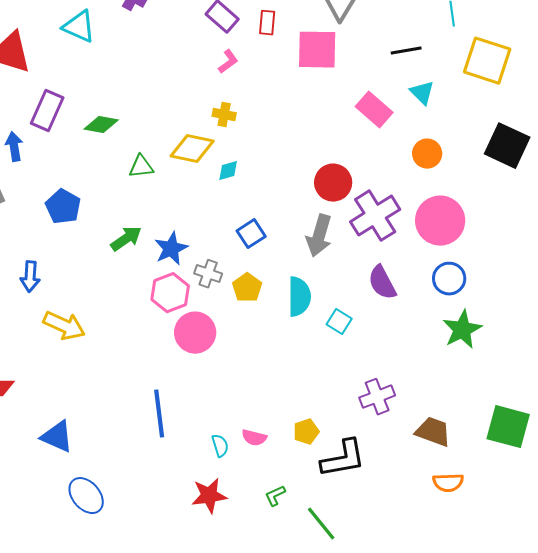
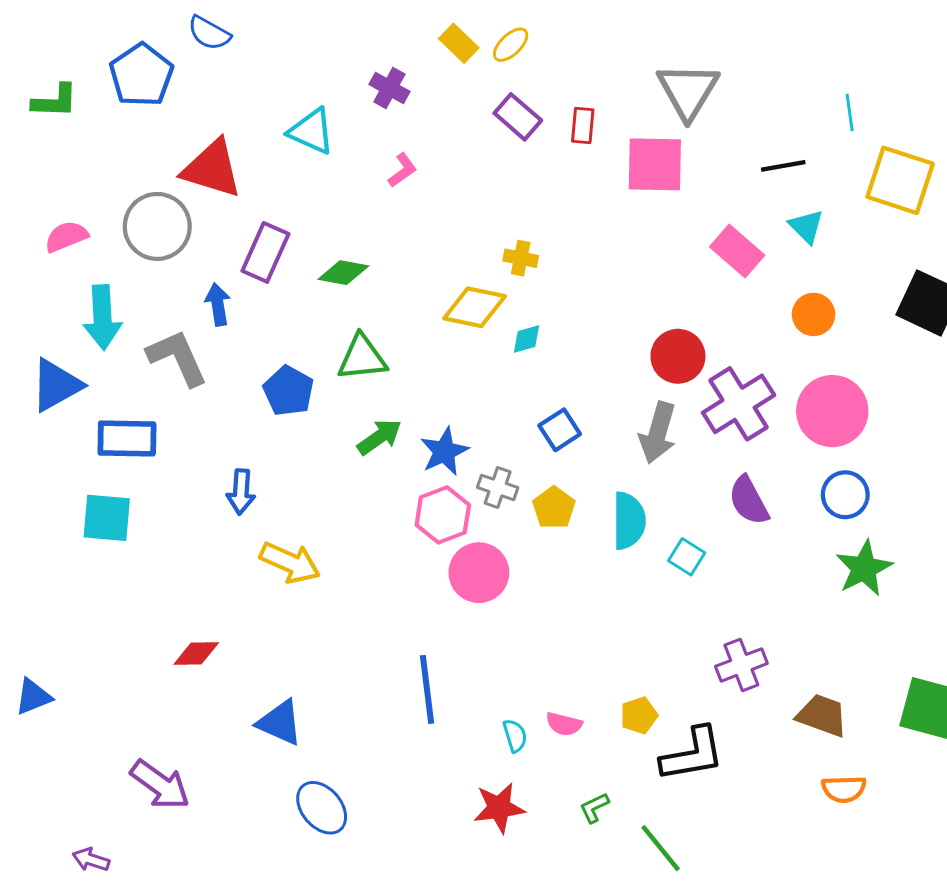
pink L-shape: (228, 62) -> (402, 170), moved
green triangle: (141, 167) -> (362, 358), moved, size x1.4

